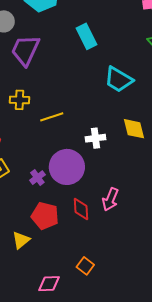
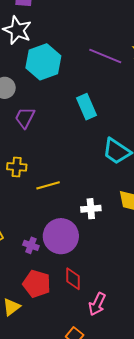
purple trapezoid: (25, 50) -> (25, 118), size x0.7
purple cross: (37, 178) -> (31, 245), turned -35
pink arrow: (110, 199) -> (97, 304), moved

